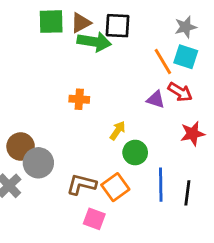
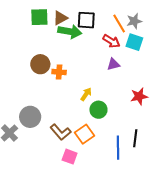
orange line: (163, 61) -> (119, 23), moved
red arrow: (180, 92) -> (111, 41), moved
purple triangle: (156, 99) -> (113, 64), moved, turned -32
brown circle: (21, 146) -> (40, 64), moved
brown L-shape: (81, 184) -> (61, 132), turned -145
blue line: (161, 185) -> (118, 148), moved

